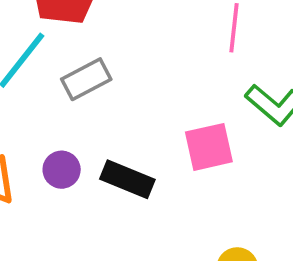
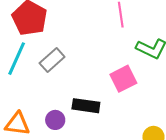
purple circle: (62, 170) -> (55, 120), moved

